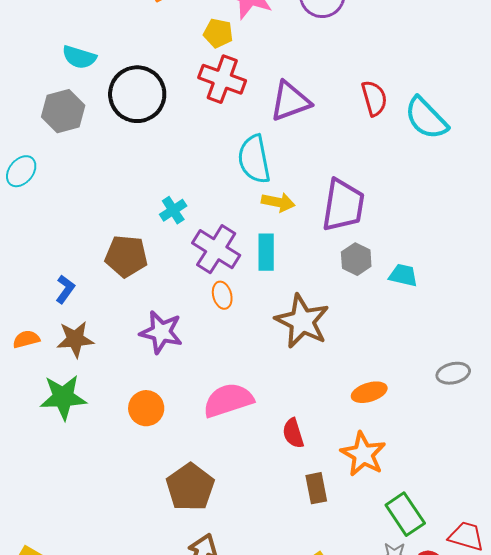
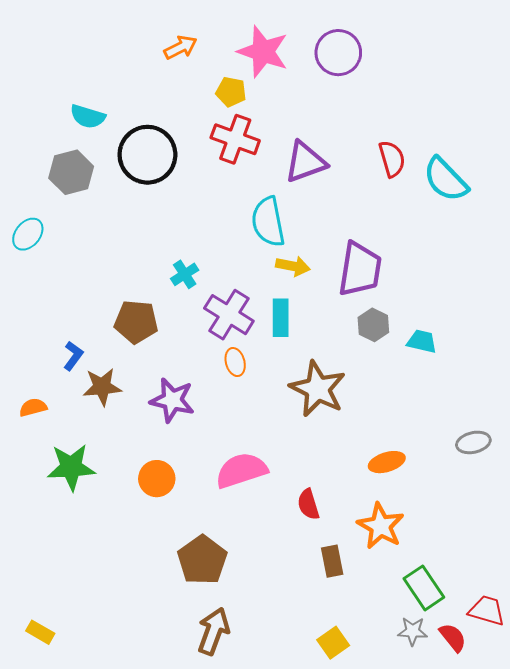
brown star: (75, 339) -> (102, 387), moved

